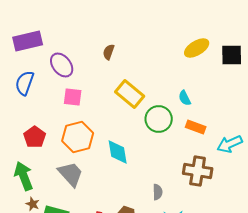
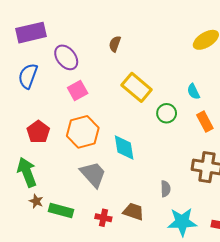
pink square: (73, 97) -> (78, 91), turned -36
green circle: (159, 119) -> (167, 113), size x0.7
orange rectangle: (196, 127) -> (205, 122), turned 42
gray trapezoid: (71, 174) -> (93, 174), moved

